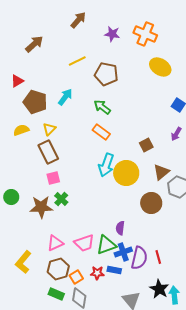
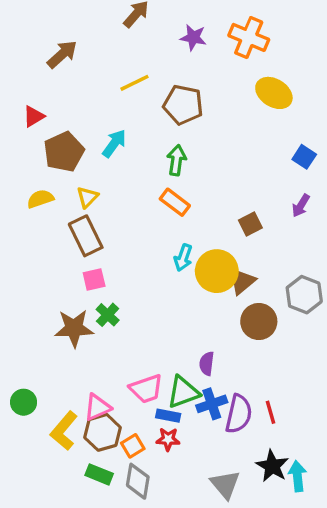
brown pentagon: (35, 102) -> (64, 152), turned 30
green arrow: (102, 107) -> (176, 160), turned 60
cyan arrow: (106, 165) -> (183, 258), size x0.7
brown triangle: (161, 172) -> (242, 281), moved
green circle: (11, 197) -> (24, 402), moved
pink triangle: (55, 243) -> (97, 407), moved
yellow L-shape: (23, 262) -> (64, 431), moved
blue rectangle: (114, 270) -> (168, 416), moved

